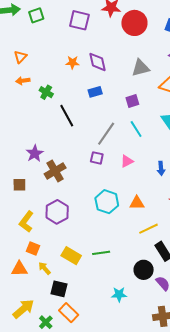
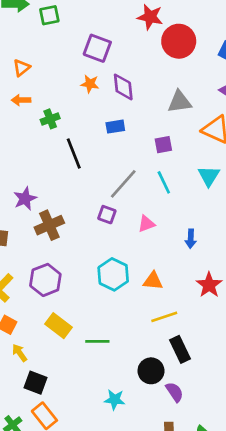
purple square: (79, 20) -> (97, 48), moved
green cross: (46, 92) -> (50, 119), turned 32
yellow rectangle: (71, 256) -> (58, 326), moved

